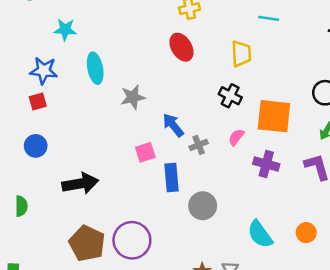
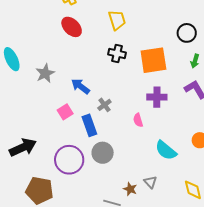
pink semicircle: (236, 137) -> (138, 120), moved, turned -40
gray cross: (199, 145) -> (104, 105), moved
gray circle: (203, 206) -> (103, 153), moved
purple circle: (132, 240) -> (69, 160), moved

